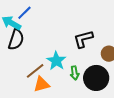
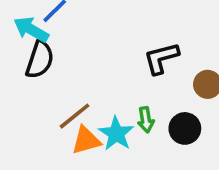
cyan star: (56, 61) -> (116, 134), moved
black circle: (96, 78) -> (185, 128), size x0.7

